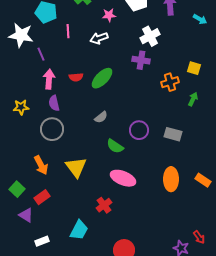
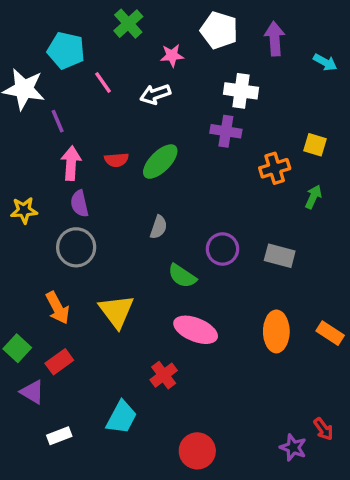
pink line: (68, 31) -> (103, 82), turned -32
white cross: (150, 36) -> (241, 91), turned 36
gray semicircle: (101, 117) -> (159, 227), turned -32

